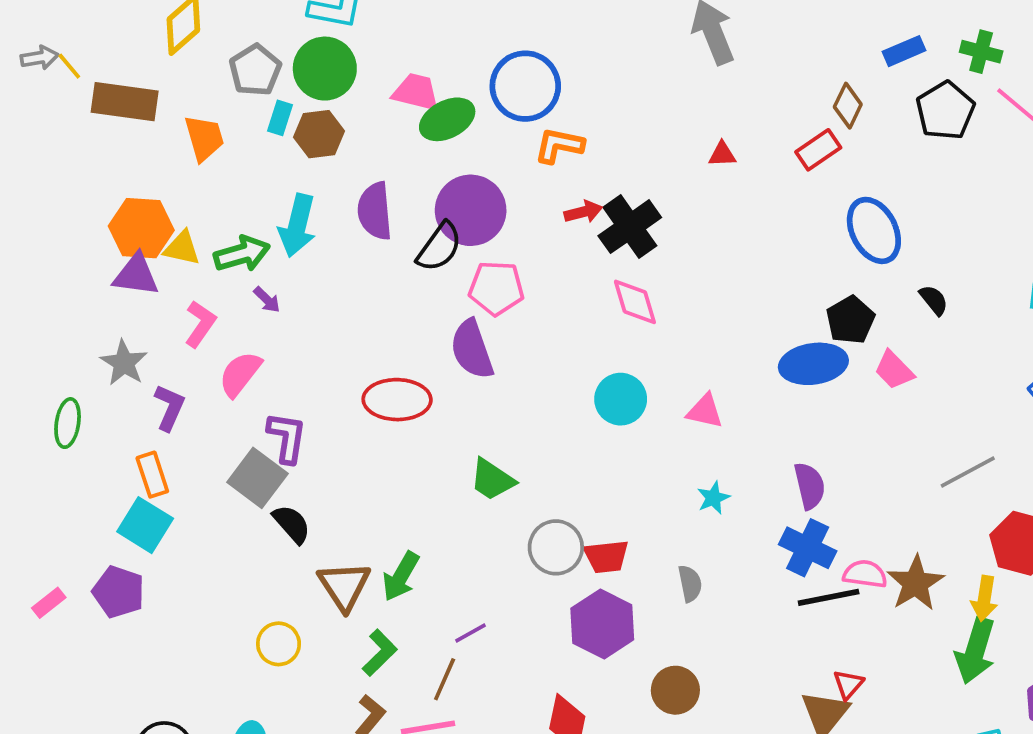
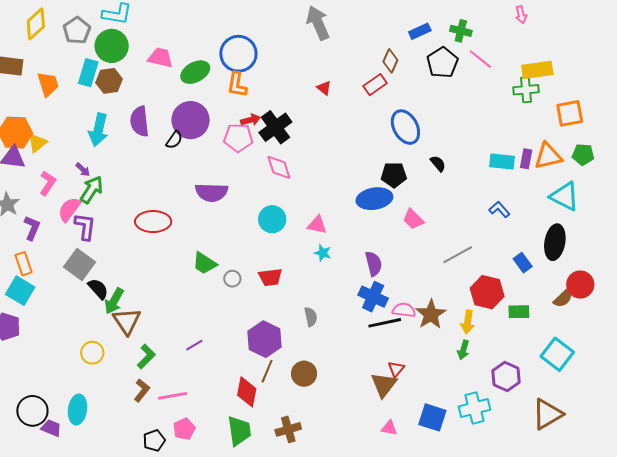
gray pentagon: (255, 70) -> (77, 30), moved
blue circle: (525, 86) -> (238, 54), moved
cyan rectangle: (280, 118) -> (88, 73), size x1.5
green ellipse: (447, 119) -> (195, 72), moved
orange L-shape: (559, 145) -> (237, 85), turned -92
red triangle: (722, 154) -> (324, 88), turned 42
black semicircle: (439, 247) -> (174, 140), size x0.7
yellow triangle: (182, 248) -> (37, 143), turned -50
green arrow: (242, 254) -> (92, 190), moved, turned -40
pink pentagon: (496, 288) -> (238, 138), moved
black pentagon: (850, 320) -> (394, 175), turned 30
purple semicircle: (472, 349) -> (212, 192), moved, turned -68
pink trapezoid: (894, 370) -> (413, 219), moved
purple L-shape: (287, 437) -> (85, 227), moved
cyan star: (713, 498) -> (323, 253), moved, turned -30
gray circle: (556, 547) -> (232, 279), moved, size x0.6
red trapezoid: (606, 556) -> (270, 277), moved
green arrow: (401, 576) -> (114, 301), moved
green arrow: (975, 651) -> (463, 350), size x0.6
brown line: (445, 679) -> (267, 371), moved

